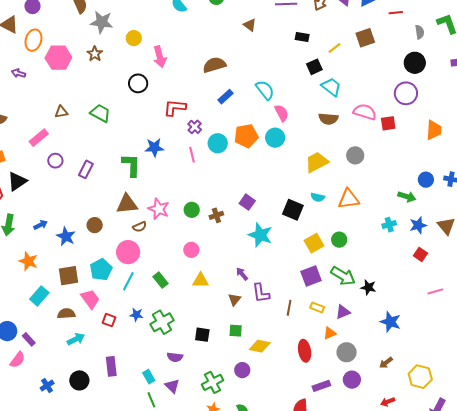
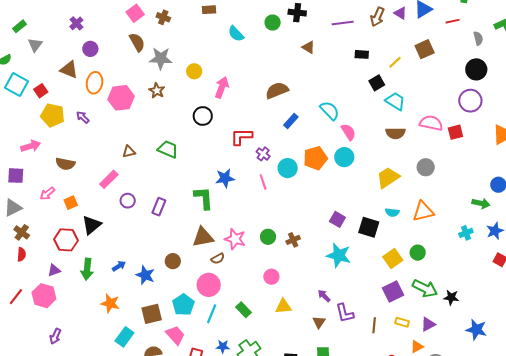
pink arrow: (160, 57) -> (222, 87), turned -140
purple arrow: (18, 73) -> (83, 117), turned 32
purple square: (247, 202) -> (337, 219), moved

